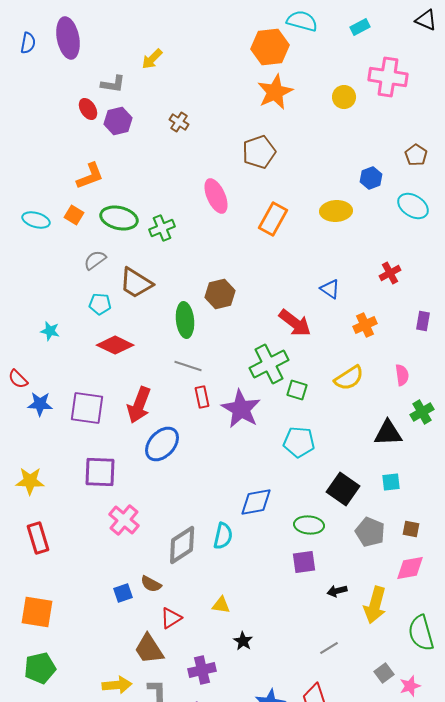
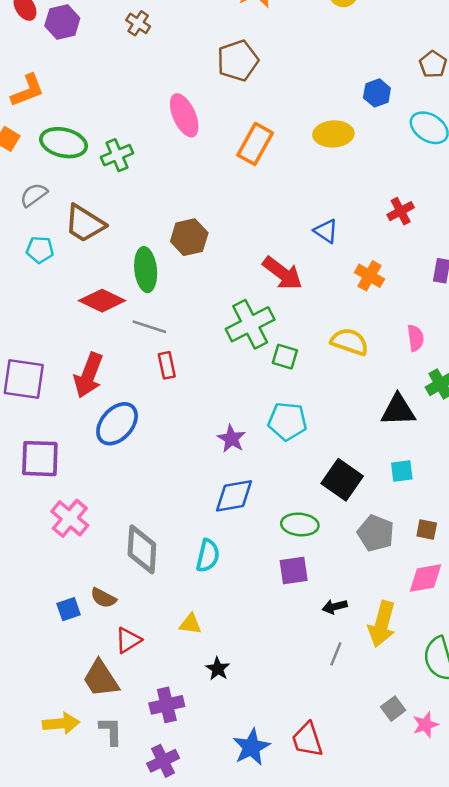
orange cross: (365, 325) -> (369, 276), turned -35
red diamond: (115, 345) -> (102, 301), moved
yellow semicircle: (349, 378) -> (350, 342), turned -128
purple star: (241, 409) -> (231, 439), moved, size x0.6
cyan semicircle: (223, 536) -> (208, 556), moved
gray diamond: (182, 545) -> (142, 549), turned -54
gray line: (329, 648) -> (336, 654), moved, turned -36

